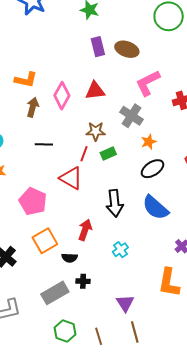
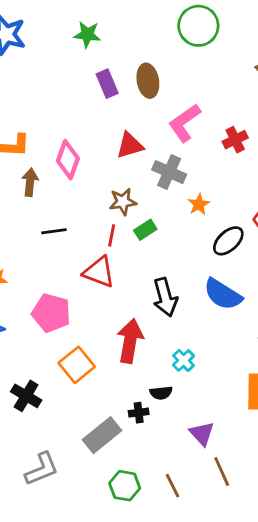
brown ellipse: (127, 49) -> (148, 81), turned 70
red triangle: (95, 91) -> (130, 145), moved
black ellipse: (152, 169) -> (228, 241), moved
red arrow: (85, 230) -> (130, 341), size x1.4
black semicircle: (70, 258) -> (161, 393), moved

